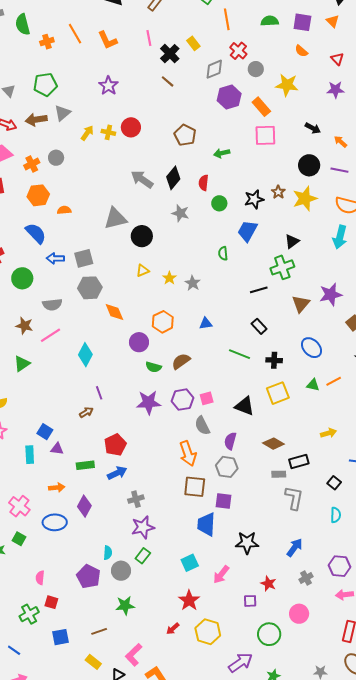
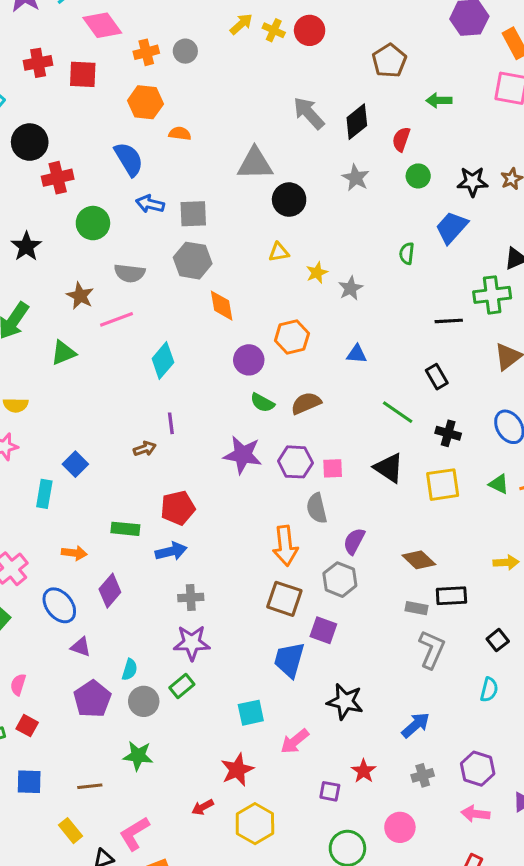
black triangle: (245, 406) -> (389, 468), moved
purple triangle: (57, 449) -> (81, 647), moved
blue ellipse: (55, 522) -> (59, 605), turned 40

